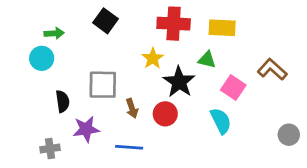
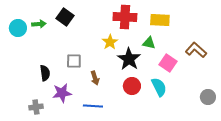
black square: (106, 21) -> (65, 17), moved
cyan circle: (42, 58) -> (18, 28), moved
gray square: (103, 85) -> (74, 61), size x0.7
red circle: (165, 114) -> (132, 86), moved

